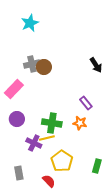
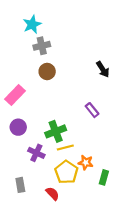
gray cross: (32, 64) -> (42, 46), moved
green cross: (52, 123) -> (56, 131), turned -30
orange star: (80, 123) -> (86, 162), moved
yellow line: (47, 138) -> (65, 148), moved

